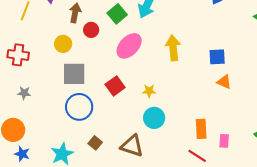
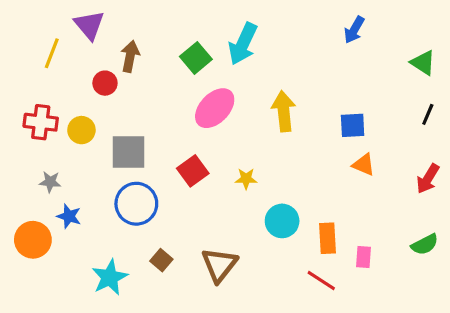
red circle: (91, 30) -> (105, 83), moved
yellow circle: (63, 44) -> (81, 130), moved
cyan circle: (154, 118) -> (282, 221), moved
brown triangle: (132, 146) -> (219, 265), turned 50
blue star: (22, 154) -> (69, 216), moved

